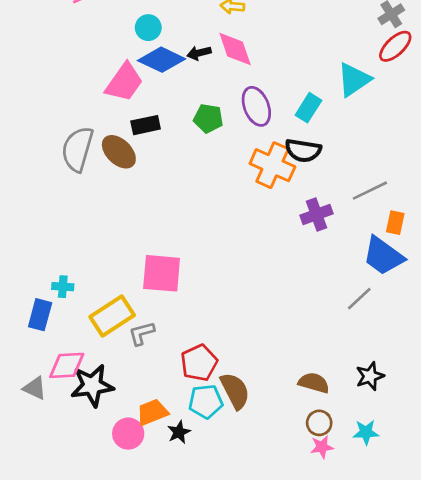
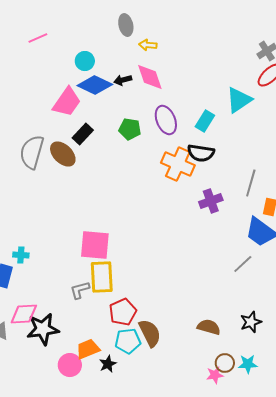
black rectangle: (146, 125) -> (83, 134), turned -35
gray line: (370, 191) -> (251, 183), turned -48
yellow rectangle: (112, 316) -> (102, 277), moved, turned -60
brown circle: (319, 423) -> (225, 363), moved

